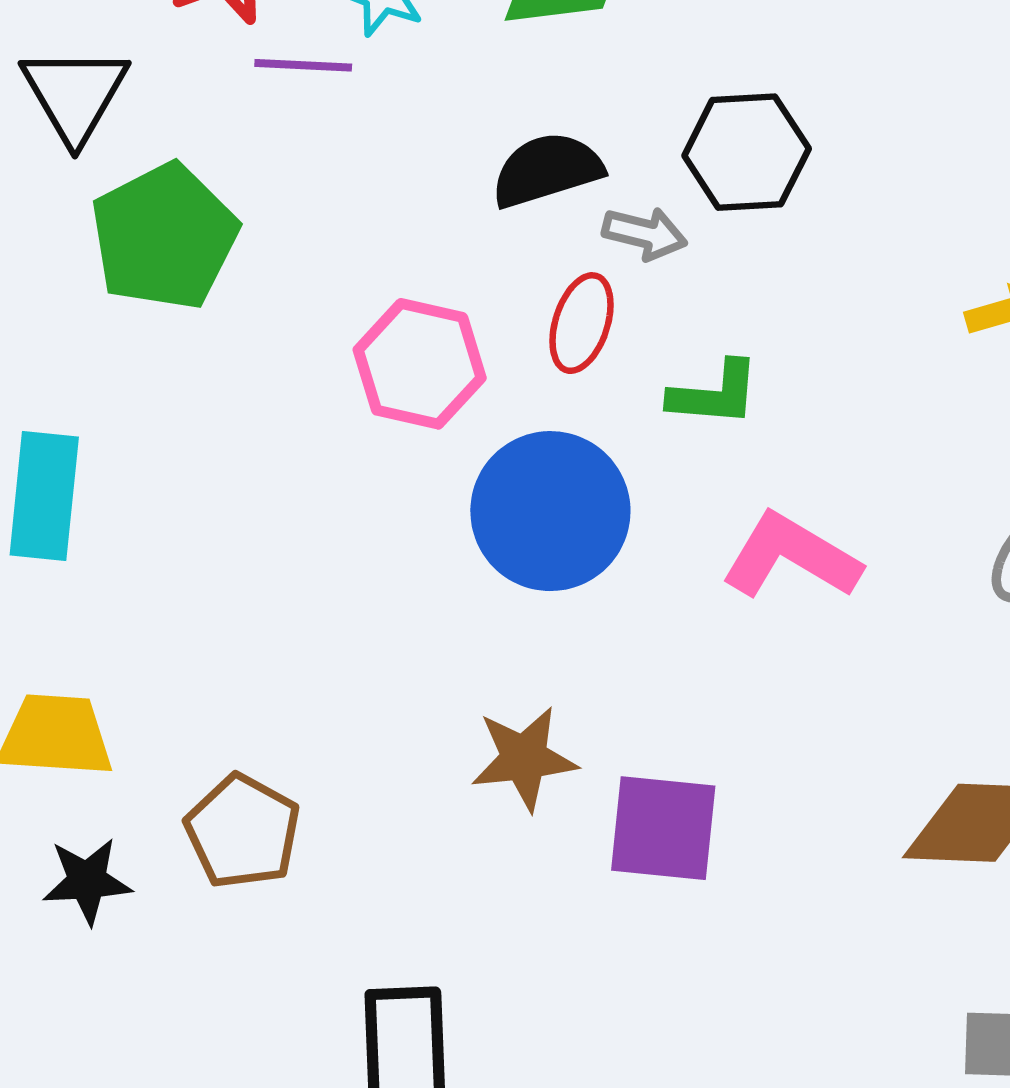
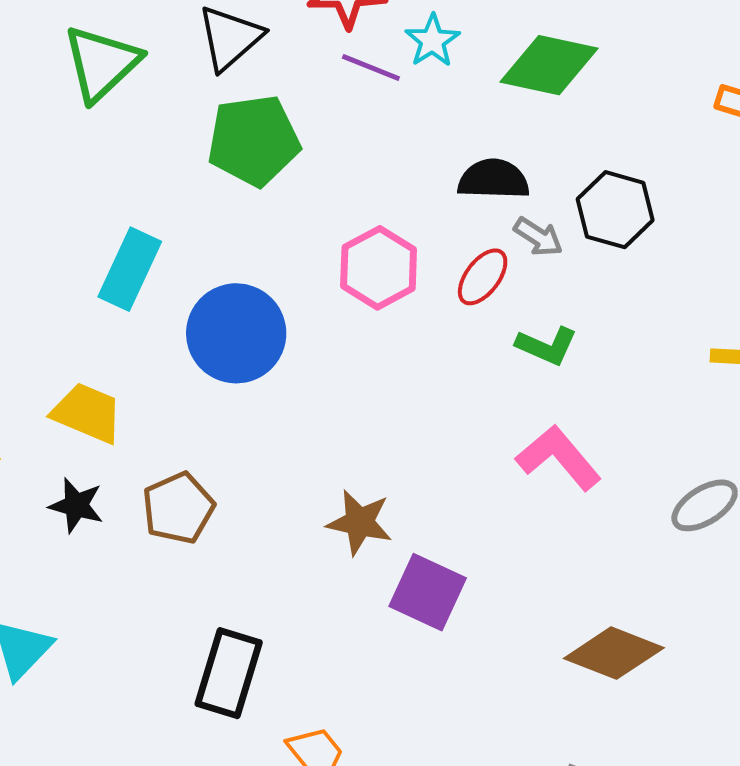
blue circle: (550, 511) -> (236, 333), moved

